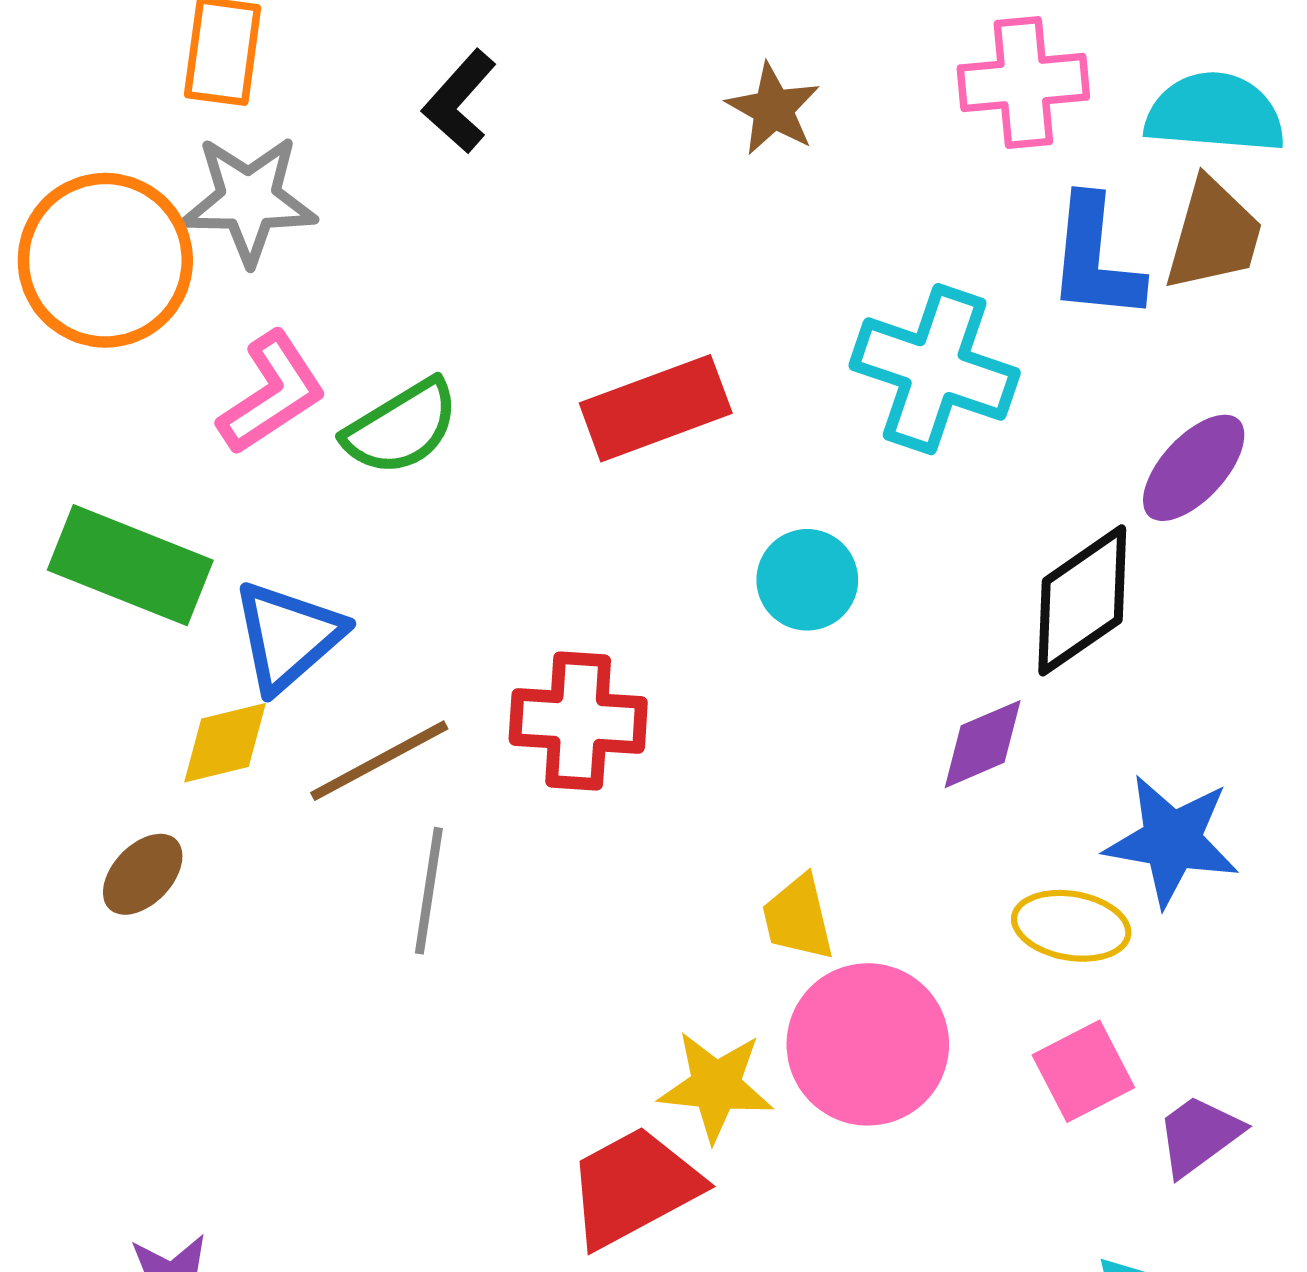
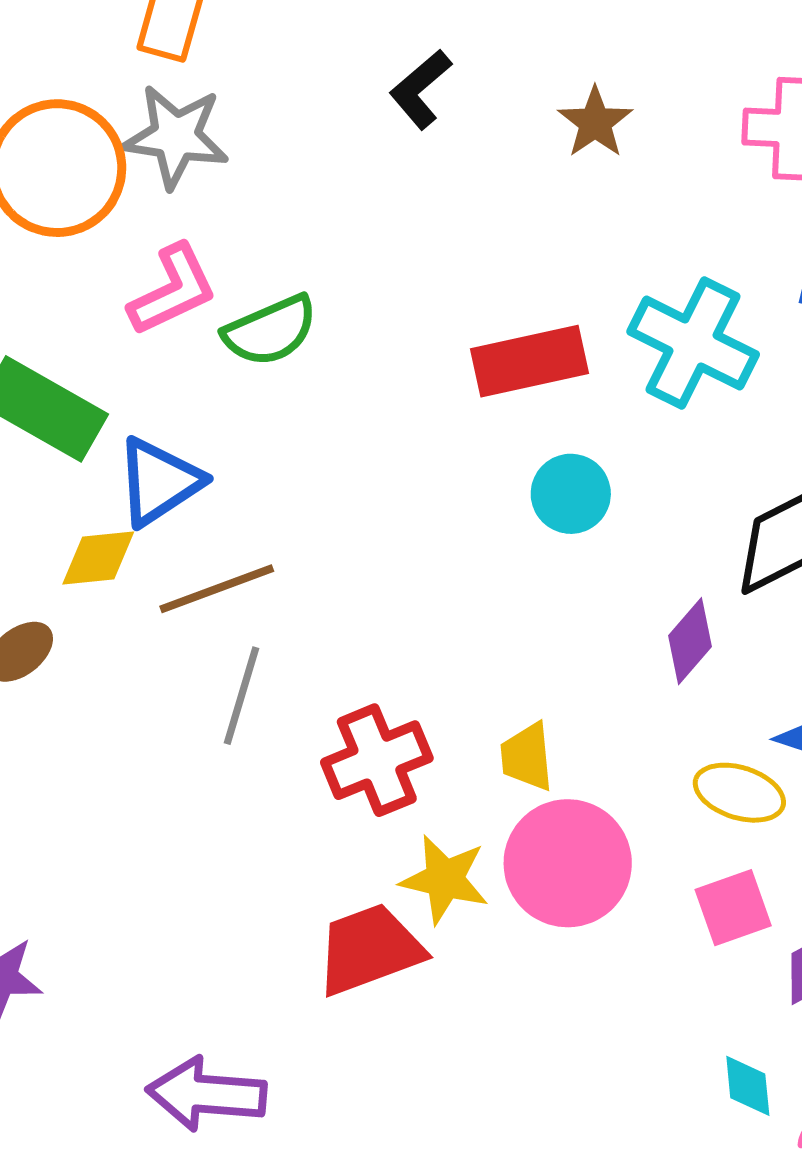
black L-shape: (459, 101) -> (421, 89), moved
red rectangle: (656, 408) -> (530, 361), moved
red cross: (578, 721) -> (377, 760), moved, turned -34
purple diamond: (983, 744) -> (690, 641), turned -34

